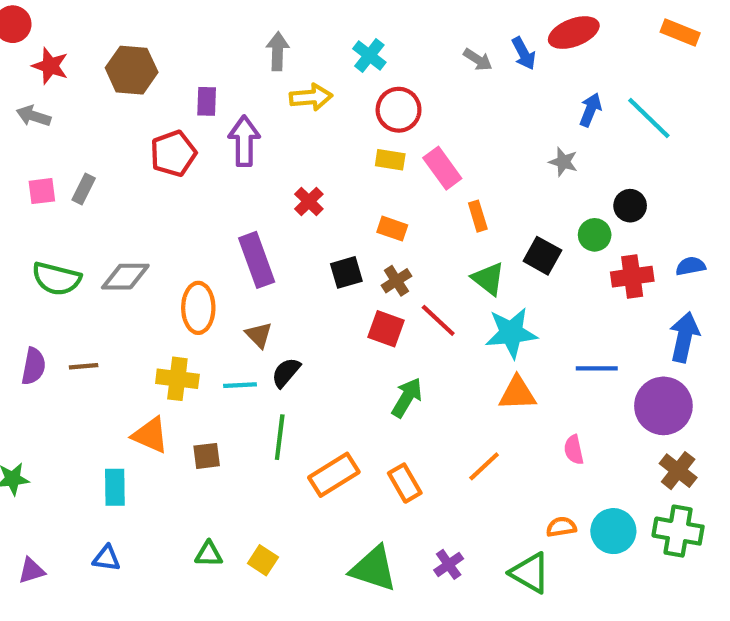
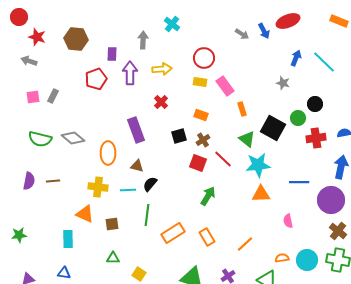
gray arrow: (278, 51) -> (143, 40), moved
cyan cross: (369, 55) -> (172, 24), moved
yellow arrow: (311, 97) -> (162, 69), moved
black square: (542, 256) -> (273, 128), size x1.4
gray diamond: (125, 277) -> (73, 138), turned 40
brown triangle: (259, 335) -> (137, 166), turned -32
orange line: (484, 466) -> (245, 244), moved
green triangle: (209, 554) -> (113, 258), moved

